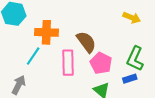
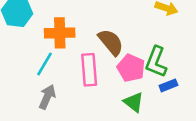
green L-shape: (135, 59) -> (156, 62), moved
gray arrow: (19, 85) -> (47, 97), moved

